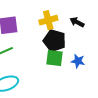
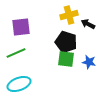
yellow cross: (48, 20) -> (69, 15), moved

